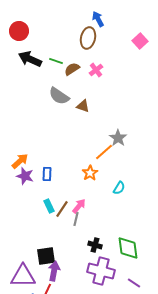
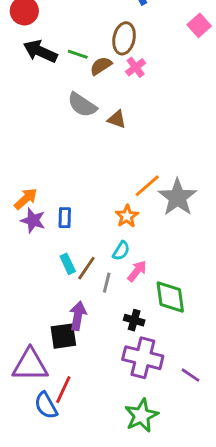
brown ellipse: (88, 38) -> (124, 38), moved
gray star: (118, 138) -> (177, 197), moved, size x1.5
cyan semicircle: (119, 188) -> (121, 251), moved
pink arrow: (79, 206) -> (137, 271), moved
green diamond: (128, 248) -> (170, 297), moved
purple arrow: (54, 271) -> (78, 316), moved

